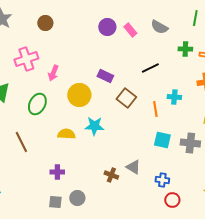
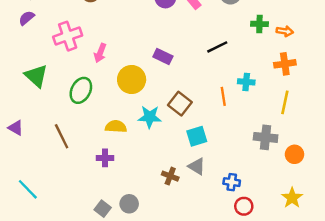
brown square: (126, 98) -> (180, 104), moved
cyan square: (162, 140) -> (197, 136), moved, turned -30
purple cross: (57, 172) -> (105, 158), moved
gray square: (55, 202) -> (103, 209), turned 32

